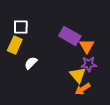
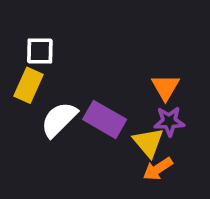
purple rectangle: (70, 36) -> (105, 119), moved
white semicircle: (31, 63) -> (59, 119), size x1.5

